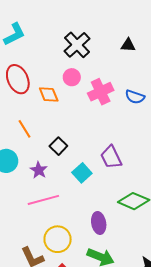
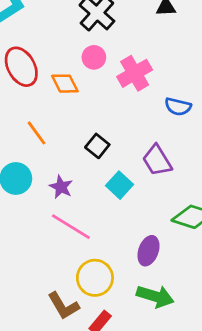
blue semicircle: (135, 97) -> (178, 107), moved
black square: (58, 146) -> (97, 146), moved
pink line: (43, 200) -> (71, 227), turned 52
purple ellipse: (99, 223) -> (148, 251), turned 35

